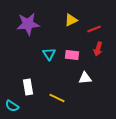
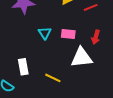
red arrow: (98, 49) -> (96, 37), moved
white triangle: (85, 78) -> (82, 58), size x1.6

